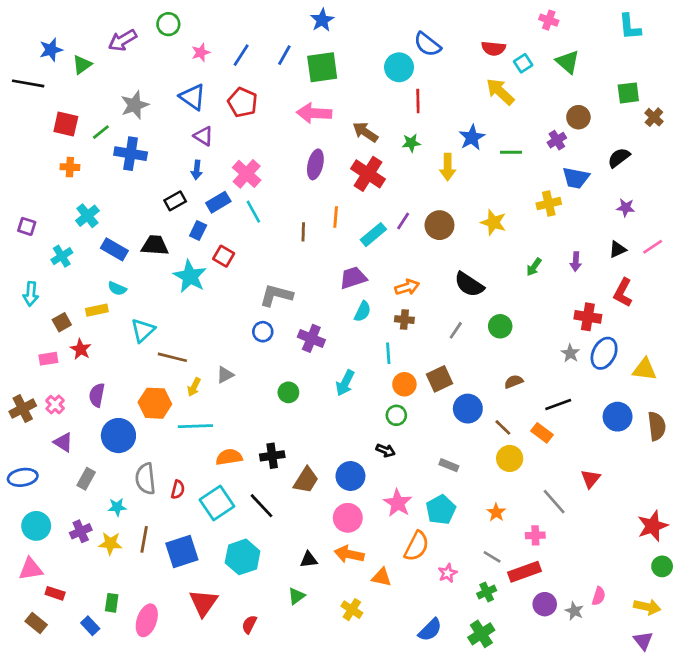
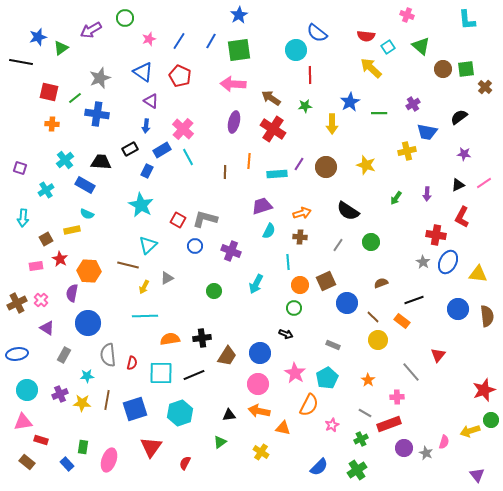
brown circle: (578, 117) -> (443, 69), moved
cyan rectangle: (373, 235) -> (277, 174), turned 36
black trapezoid: (155, 245) -> (101, 162), moved
red square: (224, 256) -> (178, 220), moved
cyan triangle: (143, 330) -> (148, 245), moved
orange hexagon: (155, 403) -> (89, 271), moved
cyan square: (217, 503) -> (161, 373), turned 35
black line: (261, 506) -> (194, 375), turned -70
yellow arrow: (647, 607) -> (470, 431), moved, turned 150

